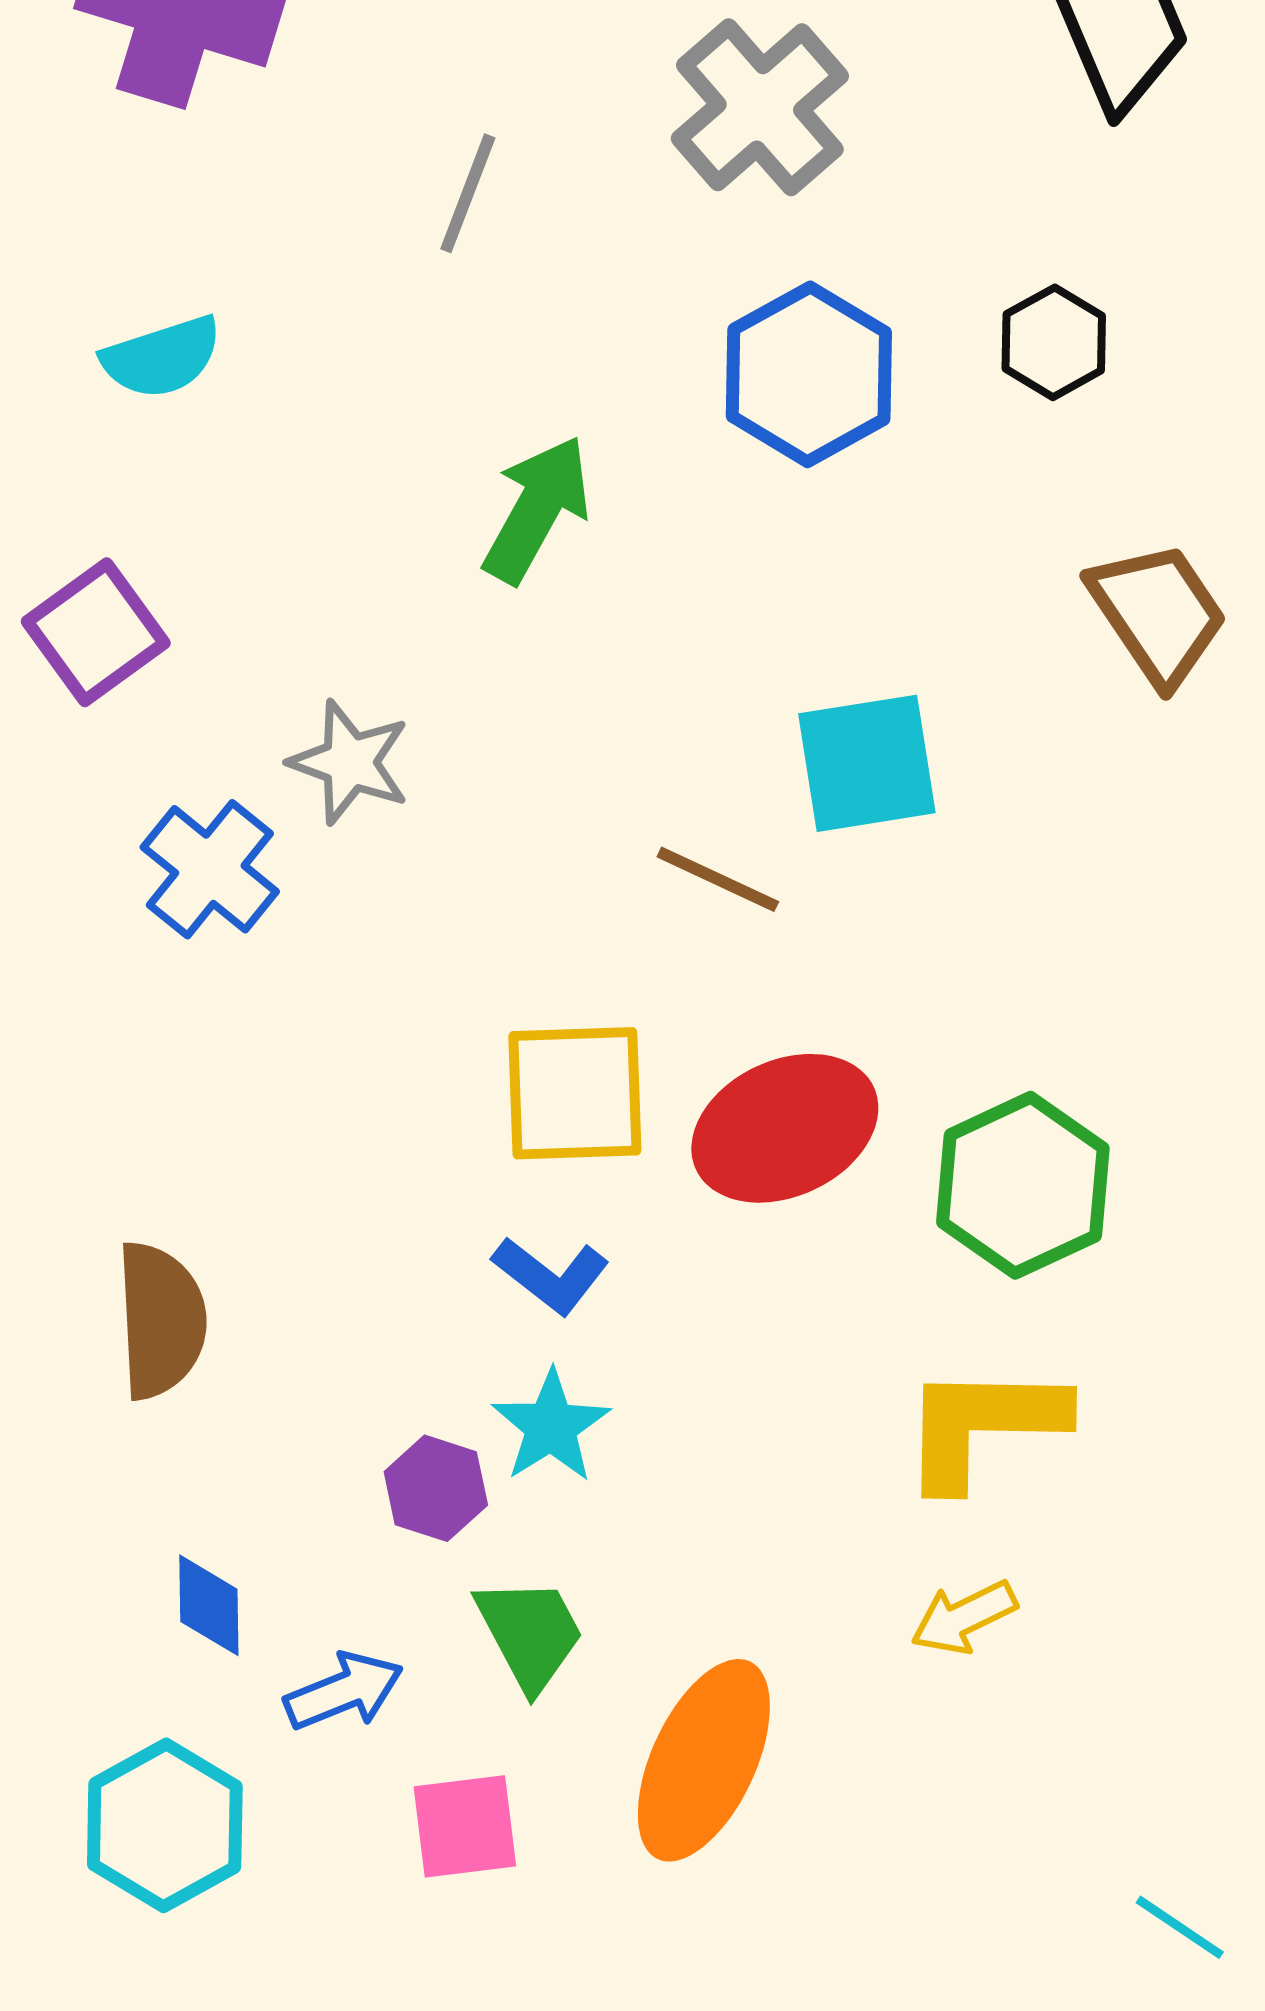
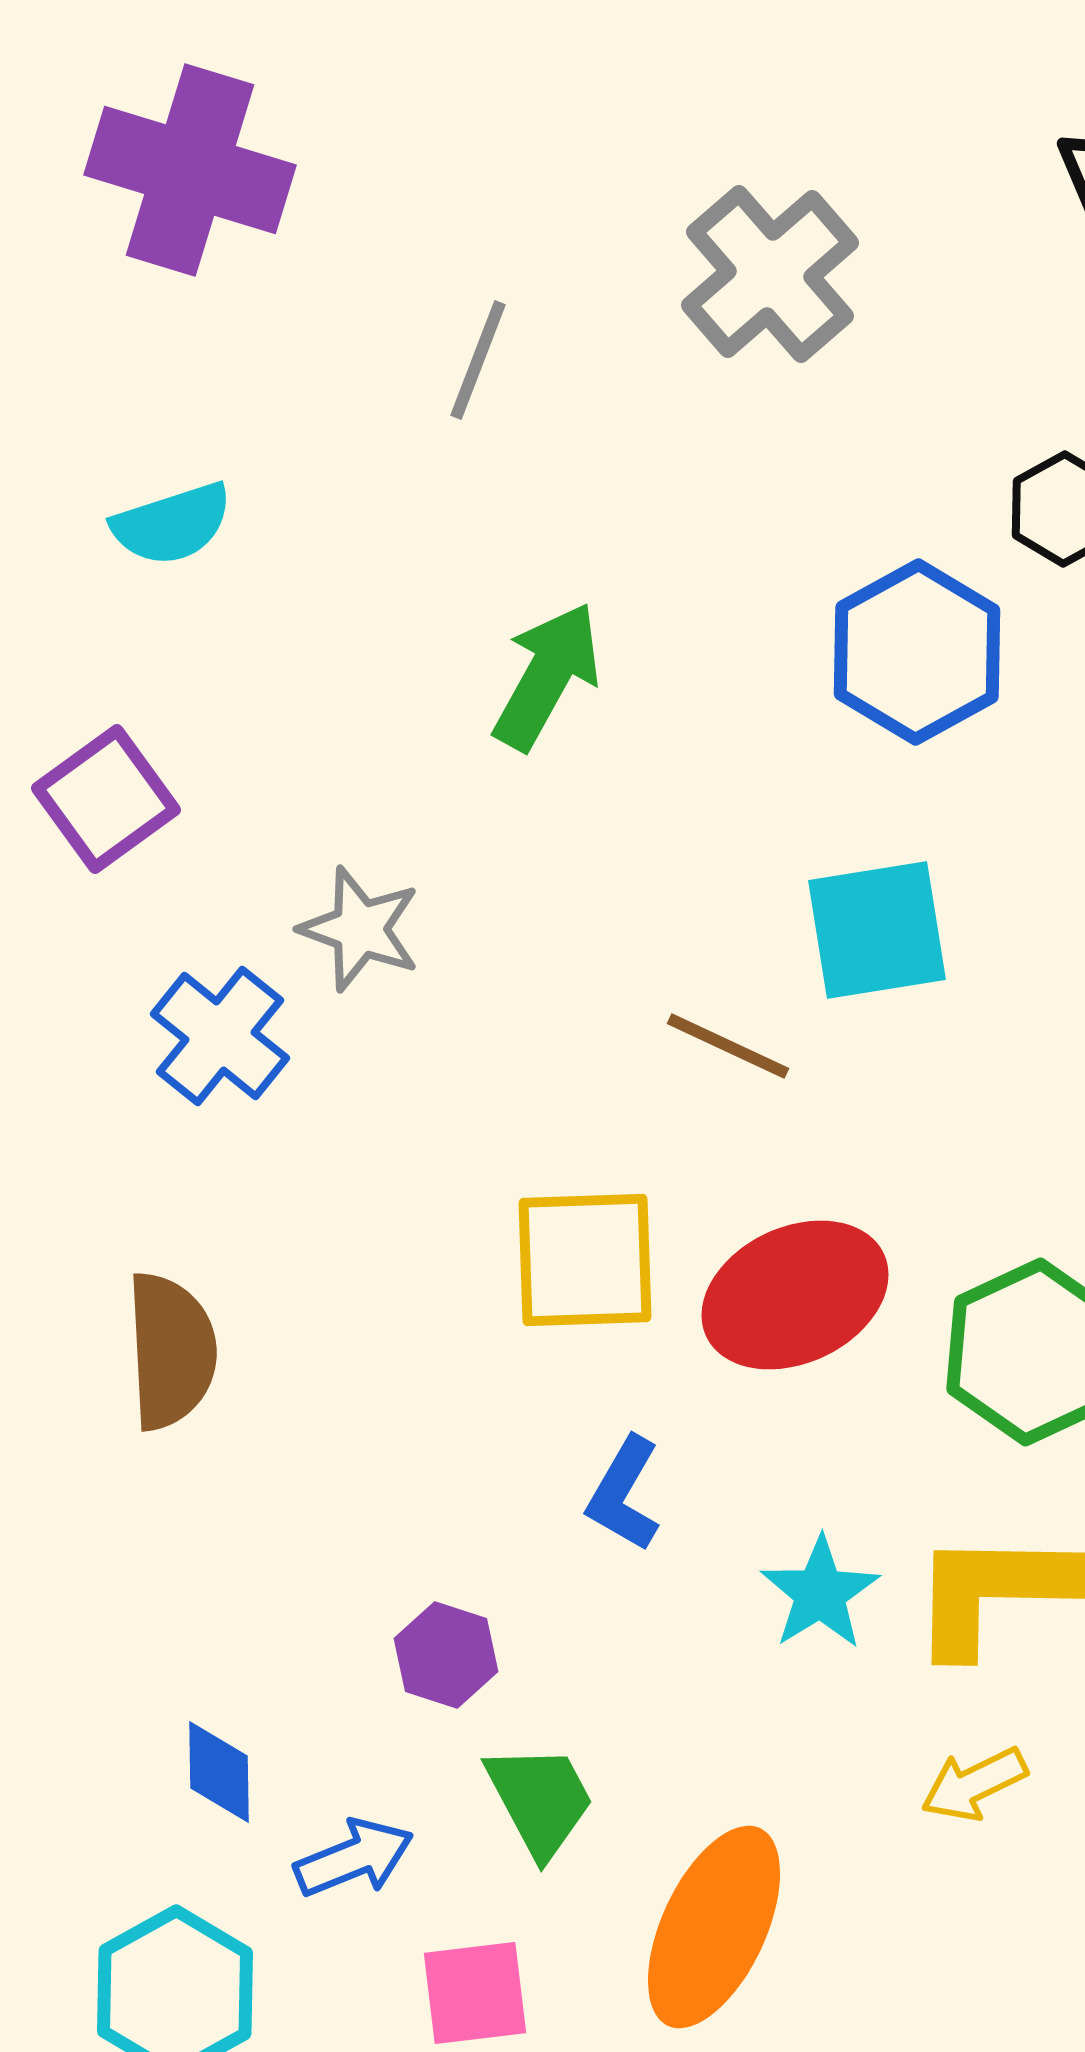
blue hexagon: (809, 374) -> (917, 652), moved
blue L-shape: (551, 1275) -> (624, 1494), moved, turned 82
brown semicircle: (161, 1320) -> (171, 1351), moved
cyan star: (551, 1426) -> (820, 1593), moved

